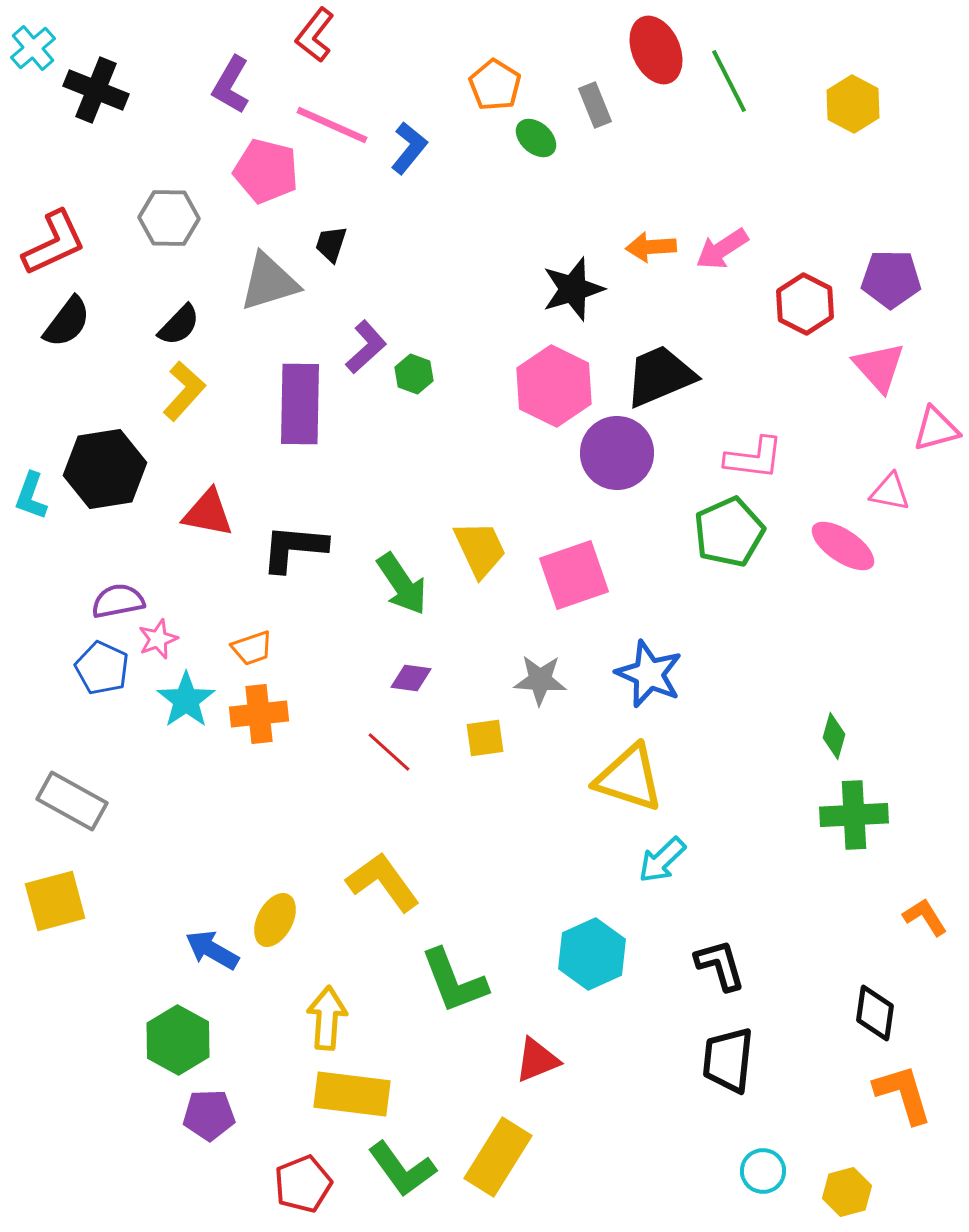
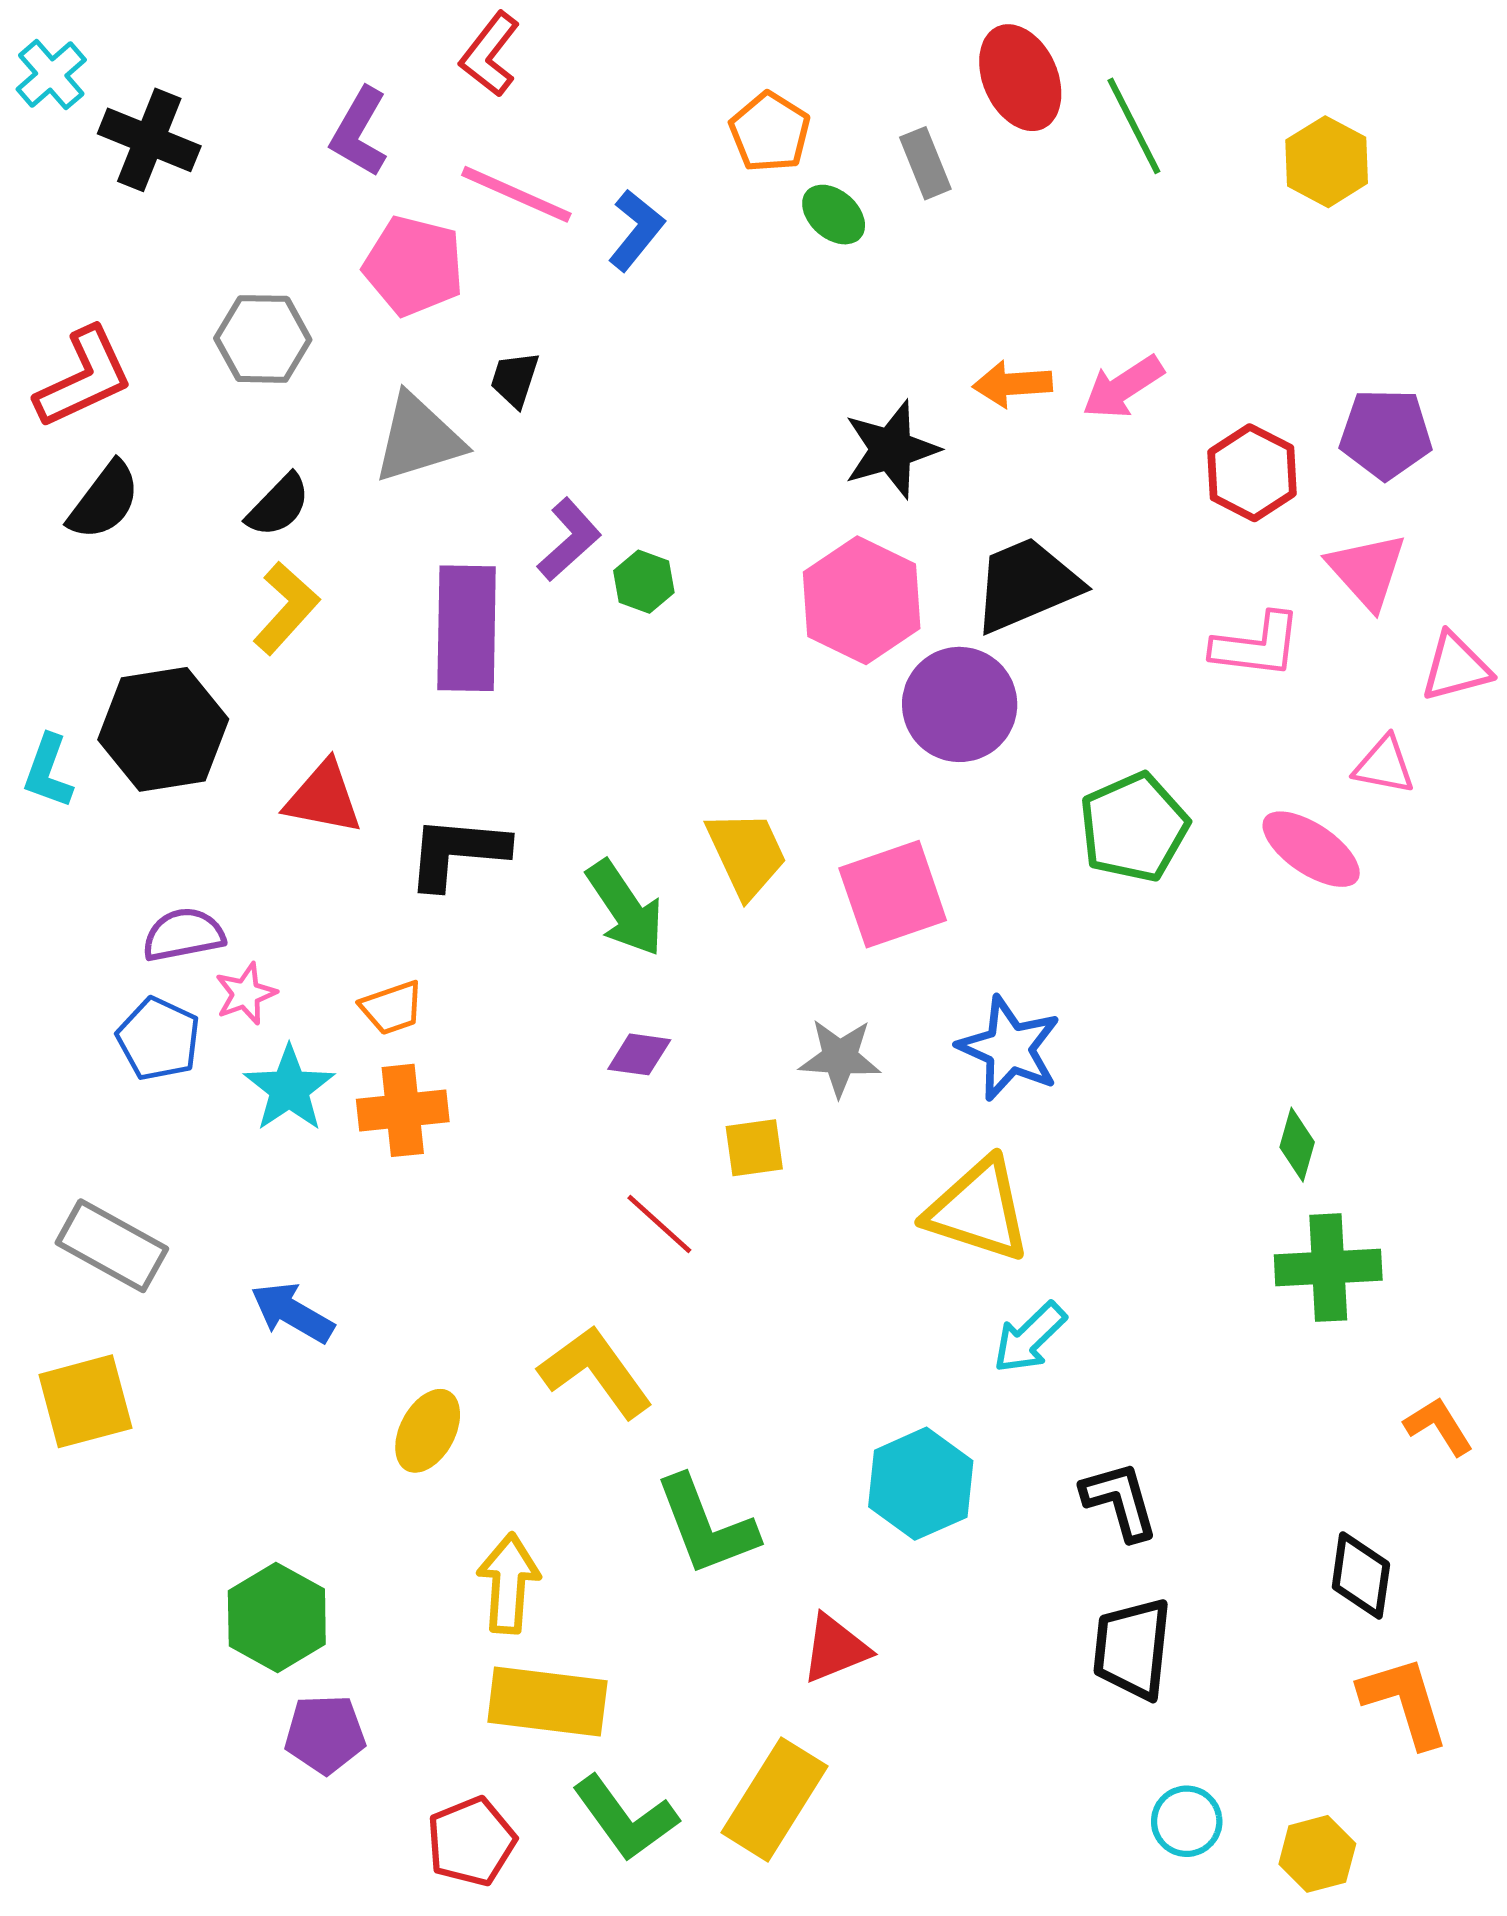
pink L-shape: (754, 458) -> (1257, 645), moved
red line: (389, 752) -> (659, 1224), moved
blue arrow: (212, 950) -> (292, 1313), moved

